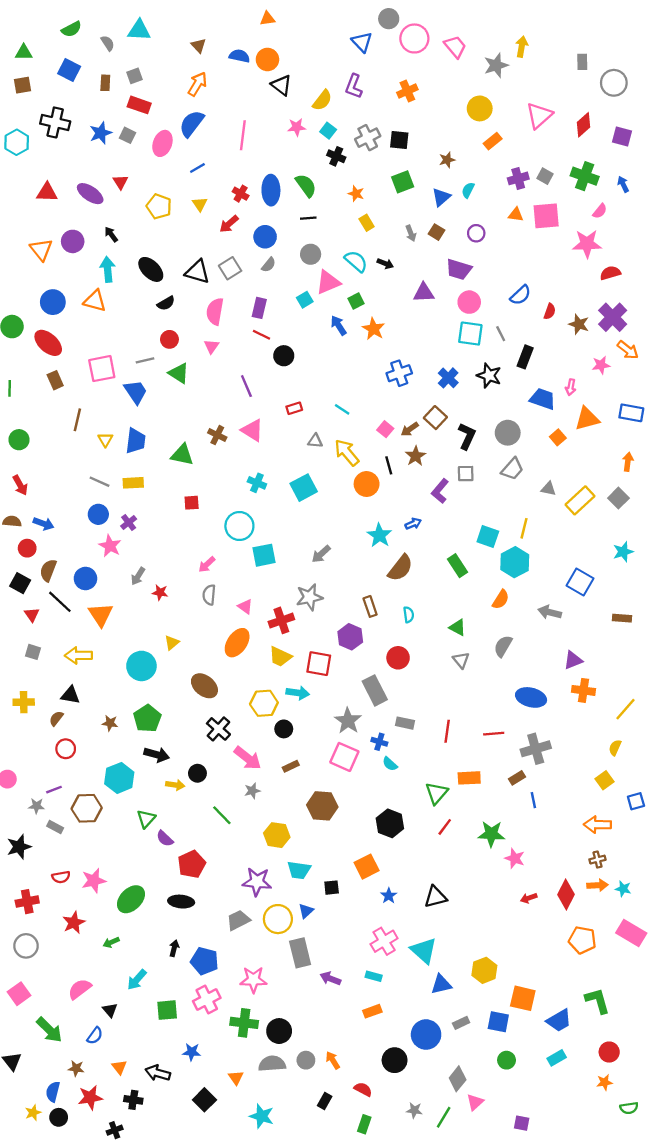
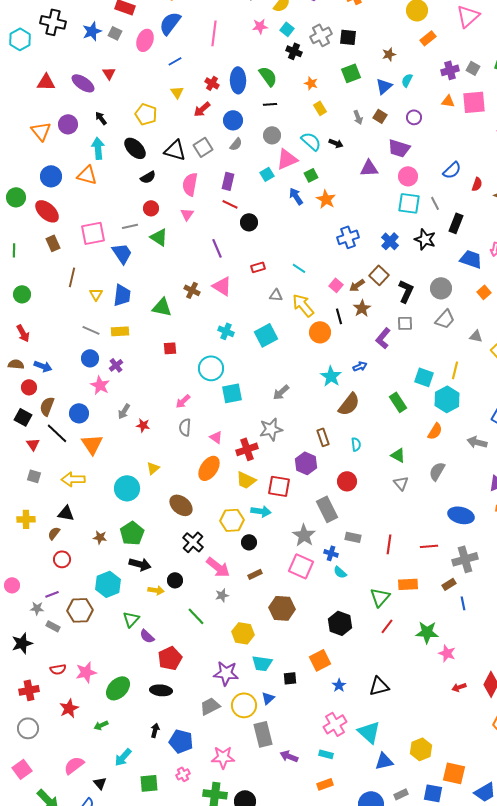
yellow pentagon: (159, 206) -> (146, 114), moved
pink cross: (207, 1000) -> (183, 774), size x0.6

